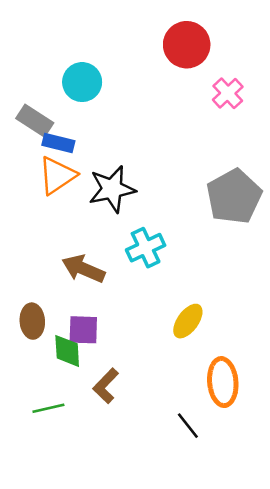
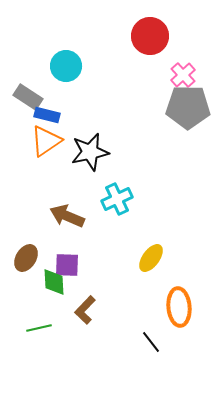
gray pentagon: (234, 197) -> (188, 107), moved, turned 30
brown ellipse: (32, 321) -> (26, 258), turned 36

